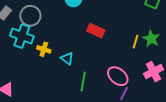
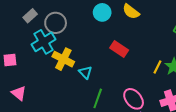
cyan cross: (22, 36) -> (43, 42), turned 30
yellow cross: (44, 49) -> (63, 59), size x1.5

